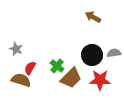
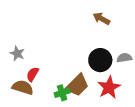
green cross: (57, 66) -> (62, 93), moved, turned 32
red star: (100, 80) -> (109, 87), turned -30

